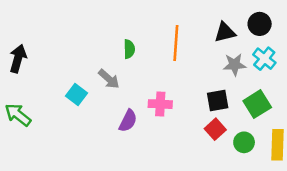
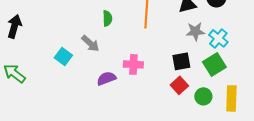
cyan cross: (264, 59) -> (218, 38), moved
purple semicircle: (128, 121) -> (106, 78), turned -138

